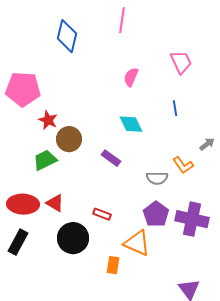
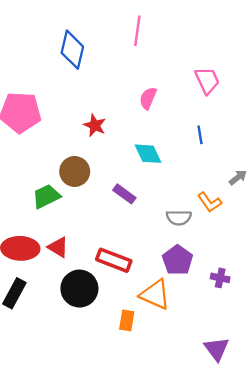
red star: (48, 120) -> (95, 125), moved
red rectangle: (102, 214) -> (114, 260), size x1.6
purple cross: (192, 219) -> (220, 278), moved, size x0.5

